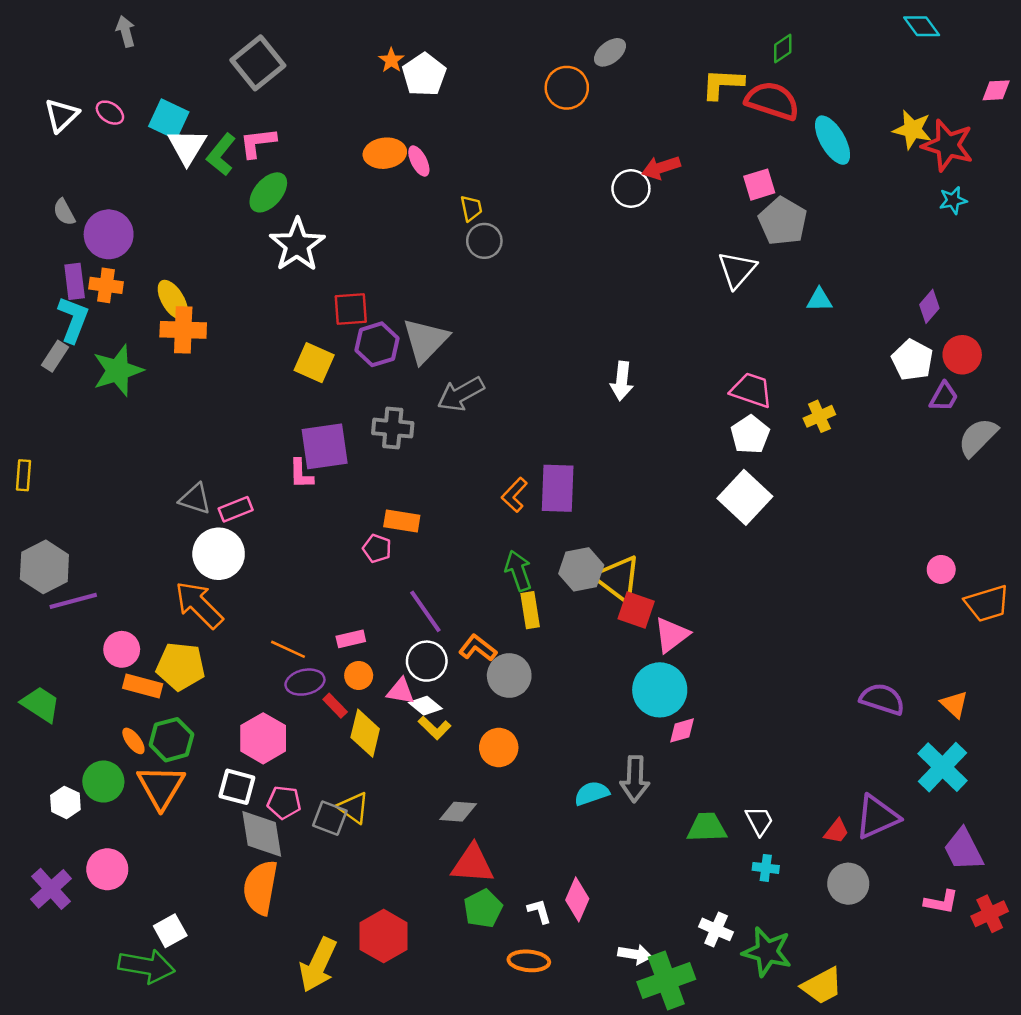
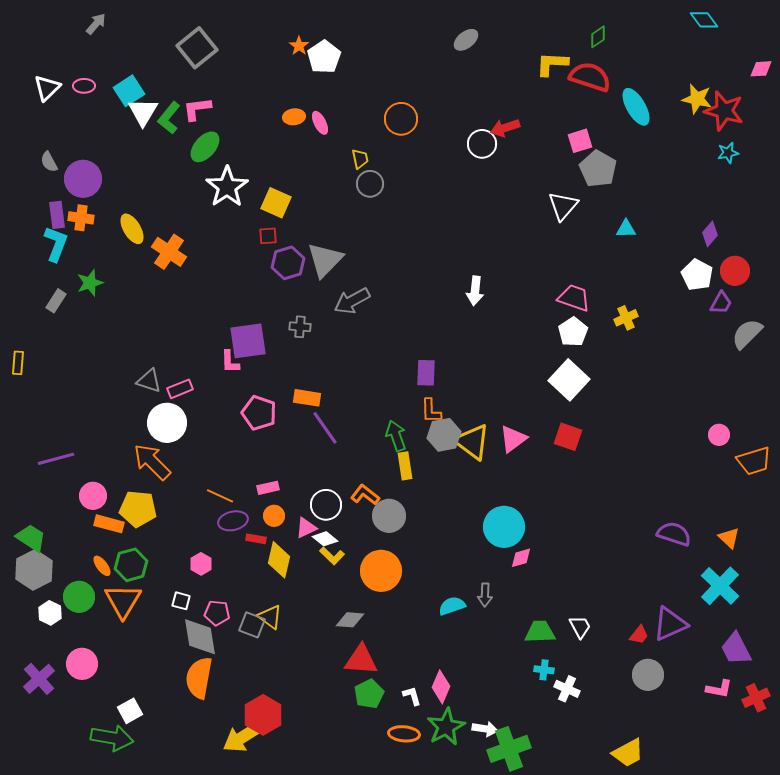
gray arrow: (126, 31) -> (96, 24), turned 55
orange circle: (567, 88) -> (401, 119), moved
pink ellipse: (110, 113) -> (84, 86), turned -35
cyan square: (169, 119) -> (129, 91), turned 32
orange ellipse: (385, 153) -> (294, 117), size x0.7
red square: (351, 309) -> (268, 236), size x0.7
orange cross: (183, 330) -> (169, 252), moved, turned 32
gray rectangle: (55, 356) -> (56, 301), moved
yellow square: (314, 363) -> (276, 203), moved
green star: (118, 370) -> (90, 283), size x0.7
gray cross: (393, 428) -> (300, 327), size x0.7
purple rectangle: (558, 488) -> (426, 373), size x0.7
orange L-shape: (514, 495) -> (431, 411), moved, turned -44
pink pentagon: (377, 549) -> (259, 413), moved, size x1.6
gray hexagon: (44, 567) -> (34, 570), moved
red square: (636, 610) -> (568, 437), moved
purple line: (425, 611) -> (325, 428), moved
pink triangle: (672, 635) -> (513, 439), moved
pink triangle: (401, 691) -> (306, 528), turned -35
red rectangle: (335, 706) -> (256, 539), turned -36
pink hexagon: (263, 738) -> (201, 564), size x0.6
orange circle: (499, 747) -> (381, 571), size x1.4
gray arrow: (635, 779) -> (485, 595), size x0.7
white square: (237, 787) -> (181, 601), size x0.7
cyan cross: (766, 868) -> (544, 670), moved
white cross: (716, 929) -> (567, 689), moved
red hexagon: (384, 936) -> (263, 715), moved
green star: (767, 952) -> (446, 727), moved, turned 30
yellow arrow: (318, 965) -> (243, 737), turned 33

